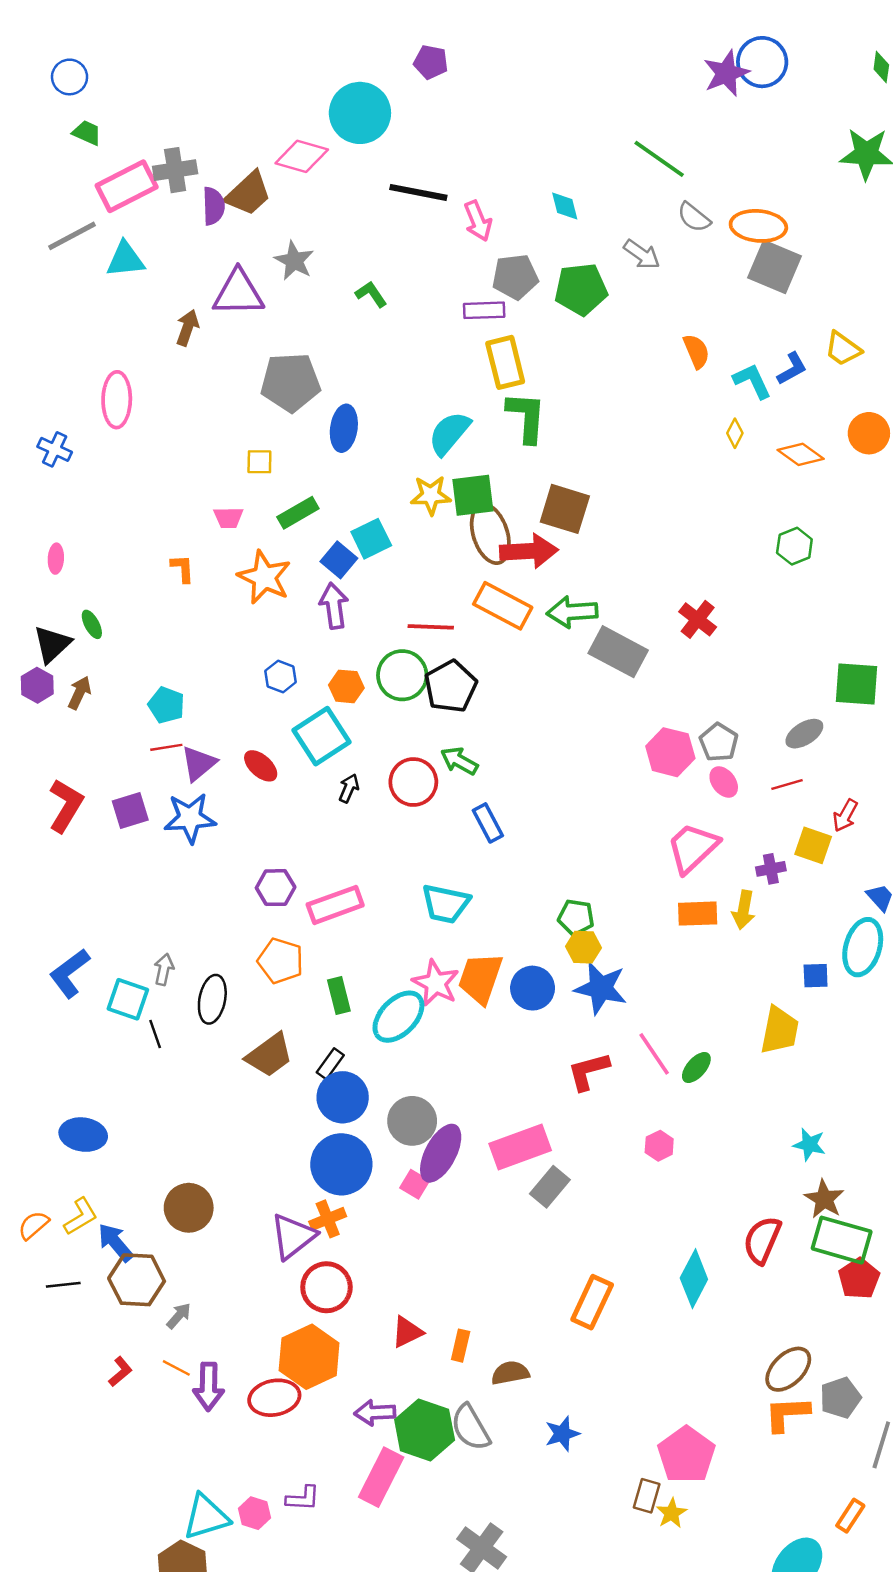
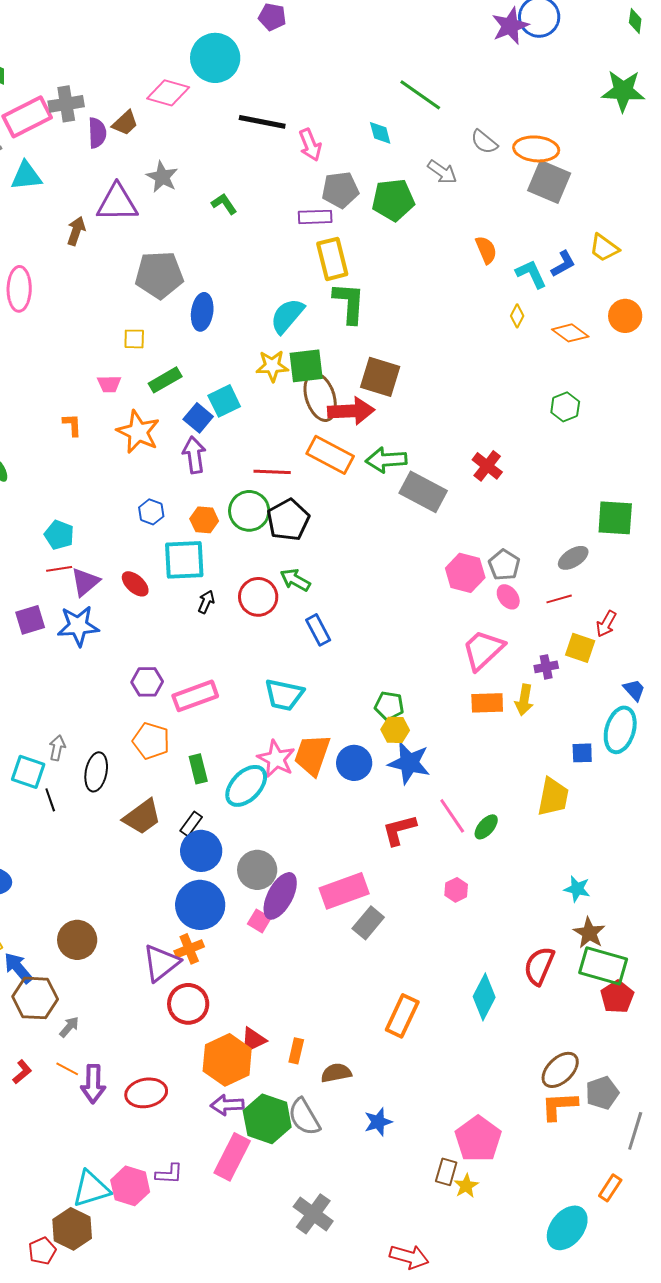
green line: (659, 159) -> (420, 95), moved
brown trapezoid: (248, 194) -> (125, 123), size x0.7
cyan square: (322, 736) -> (184, 560), turned 30
orange hexagon: (309, 1357) -> (227, 1060), moved
pink hexagon: (254, 1513) -> (130, 1186), size x1.5

